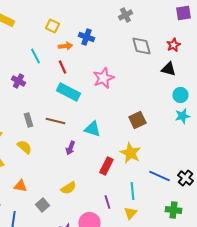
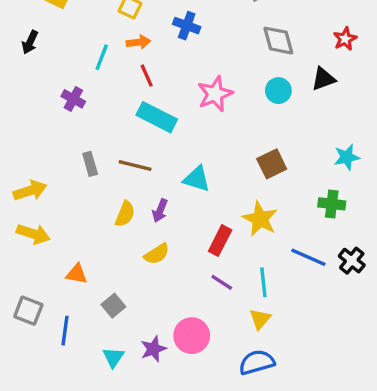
red star: (173, 45) -> (345, 39), moved
orange arrow: (65, 46) -> (138, 42), moved
cyan line: (35, 56) -> (102, 57), turned 49
black triangle: (168, 69) -> (323, 79), turned -35
cyan circle: (180, 95) -> (278, 91), moved
yellow semicircle: (24, 147) -> (125, 214), moved, turned 70
yellow semicircle: (68, 188) -> (157, 254), moved
purple line: (107, 202) -> (222, 282), moved, turned -40
green cross: (173, 210) -> (332, 204), moved

